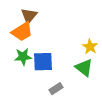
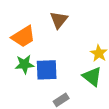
brown triangle: (29, 16) -> (59, 20), moved

